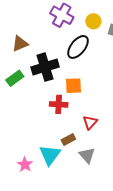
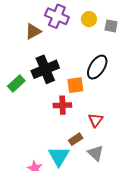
brown triangle: (20, 44) -> (33, 31), moved
black ellipse: (78, 47) -> (97, 67), moved

